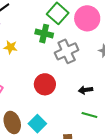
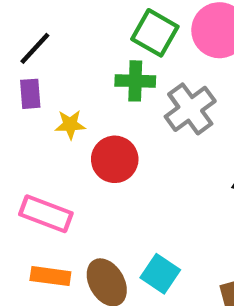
red circle: (45, 84) -> (115, 159), moved

